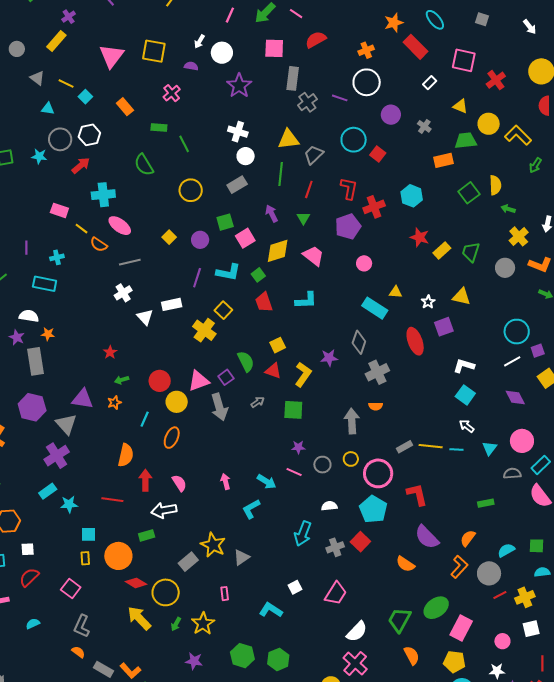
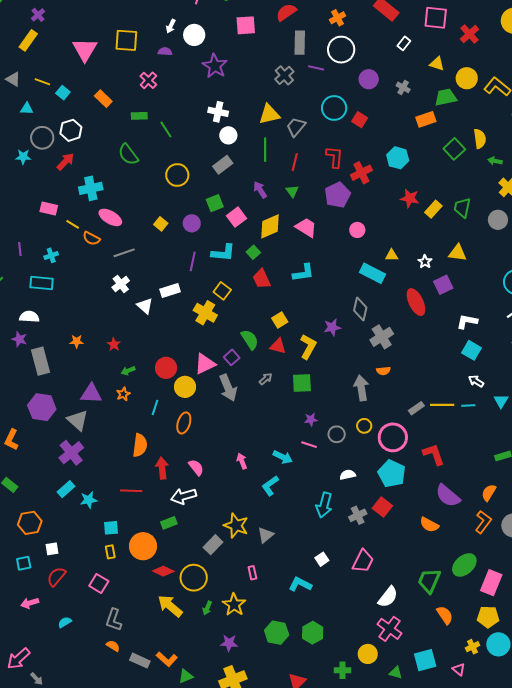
gray rectangle: (293, 78) -> (300, 43), moved
orange star: (48, 334) -> (77, 341), moved

